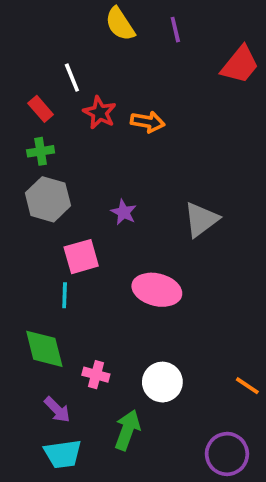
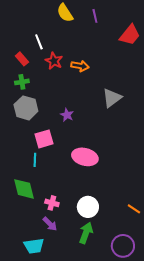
gray triangle: (201, 220) -> (112, 98), moved
purple arrow: (57, 410) -> (50, 224), moved
green arrow: (127, 430) -> (86, 233), moved

